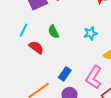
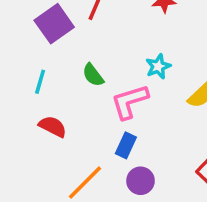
red semicircle: (36, 47) -> (53, 126), moved
pink L-shape: (94, 77) -> (130, 102), moved, turned 50

